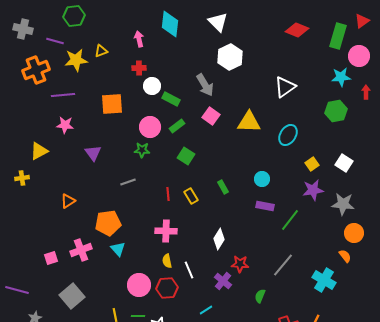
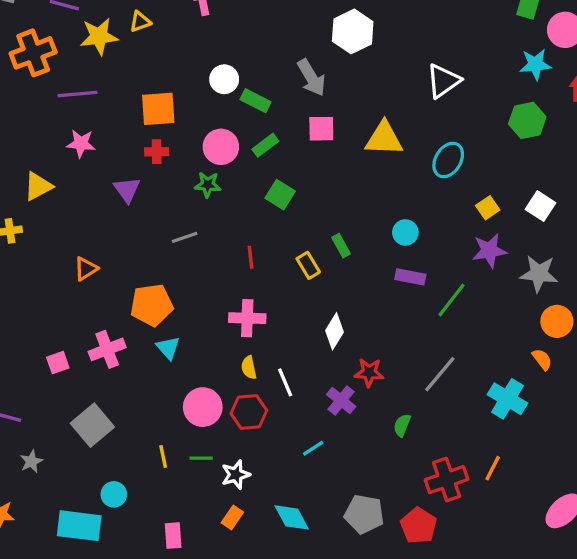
red cross: (139, 68) -> (157, 152), moved
pink square: (211, 116) -> (321, 129), turned -36
yellow rectangle: (191, 196) -> (308, 265), moved

